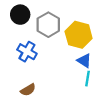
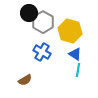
black circle: (20, 15) -> (29, 13), moved
blue cross: (27, 52) -> (42, 52), moved

